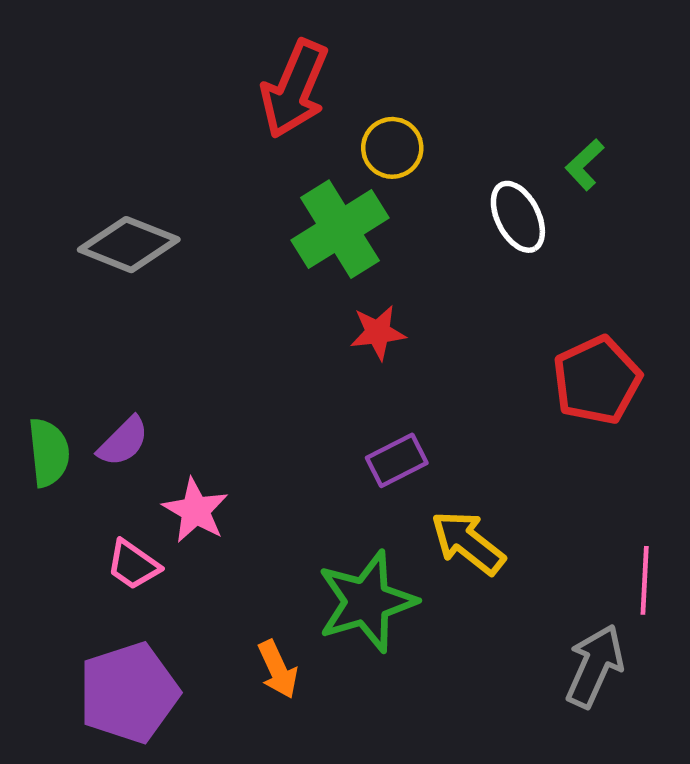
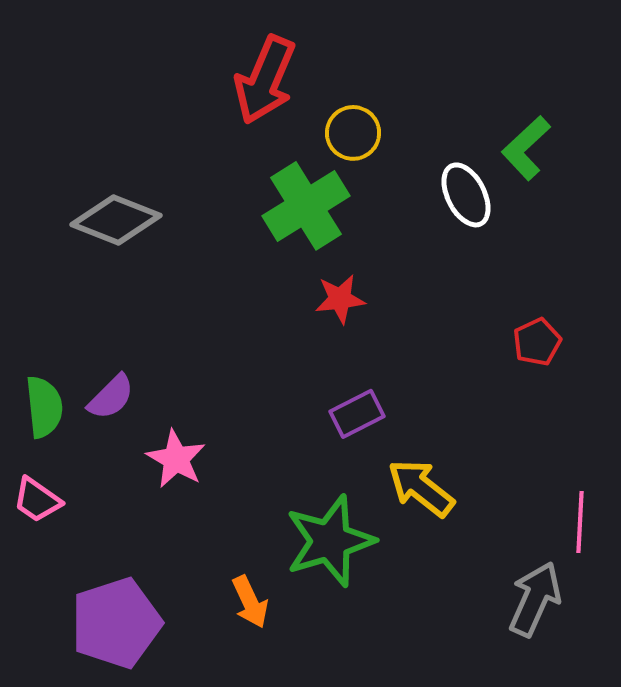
green L-shape: (585, 165) -> (526, 148), size x1.4
red pentagon: (597, 380) -> (537, 342), size x0.6
pink trapezoid: (133, 565) -> (37, 500), moved

